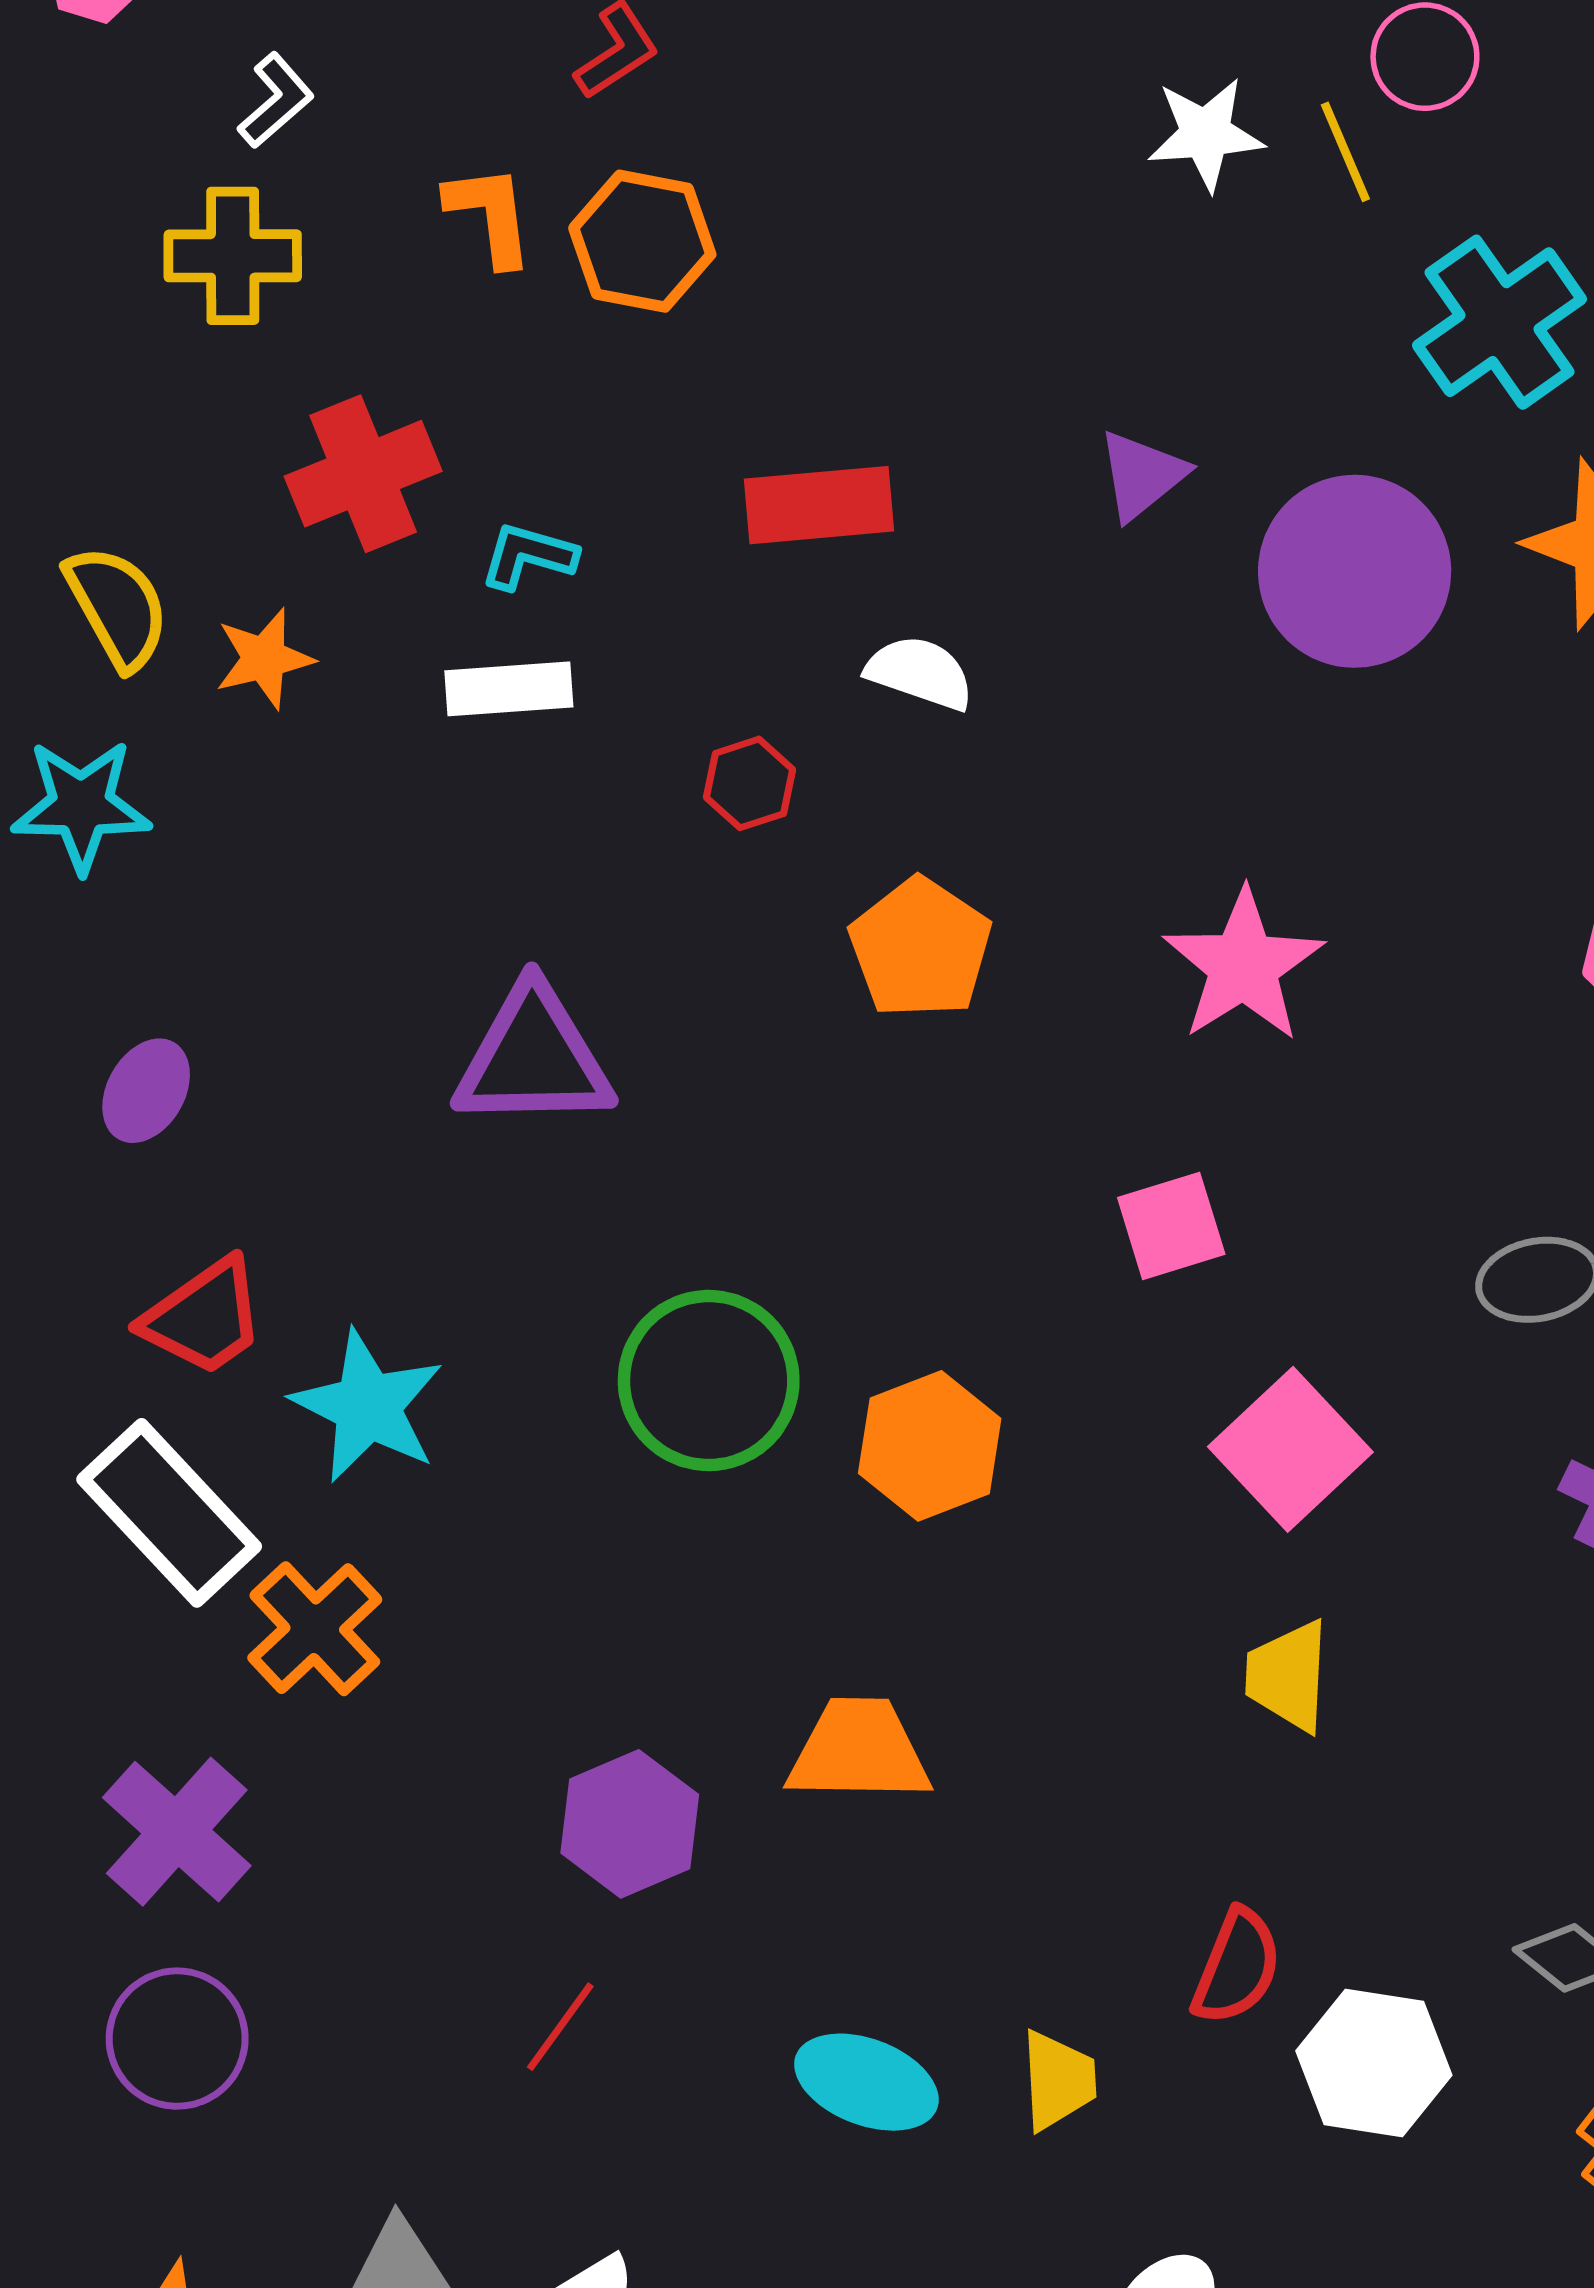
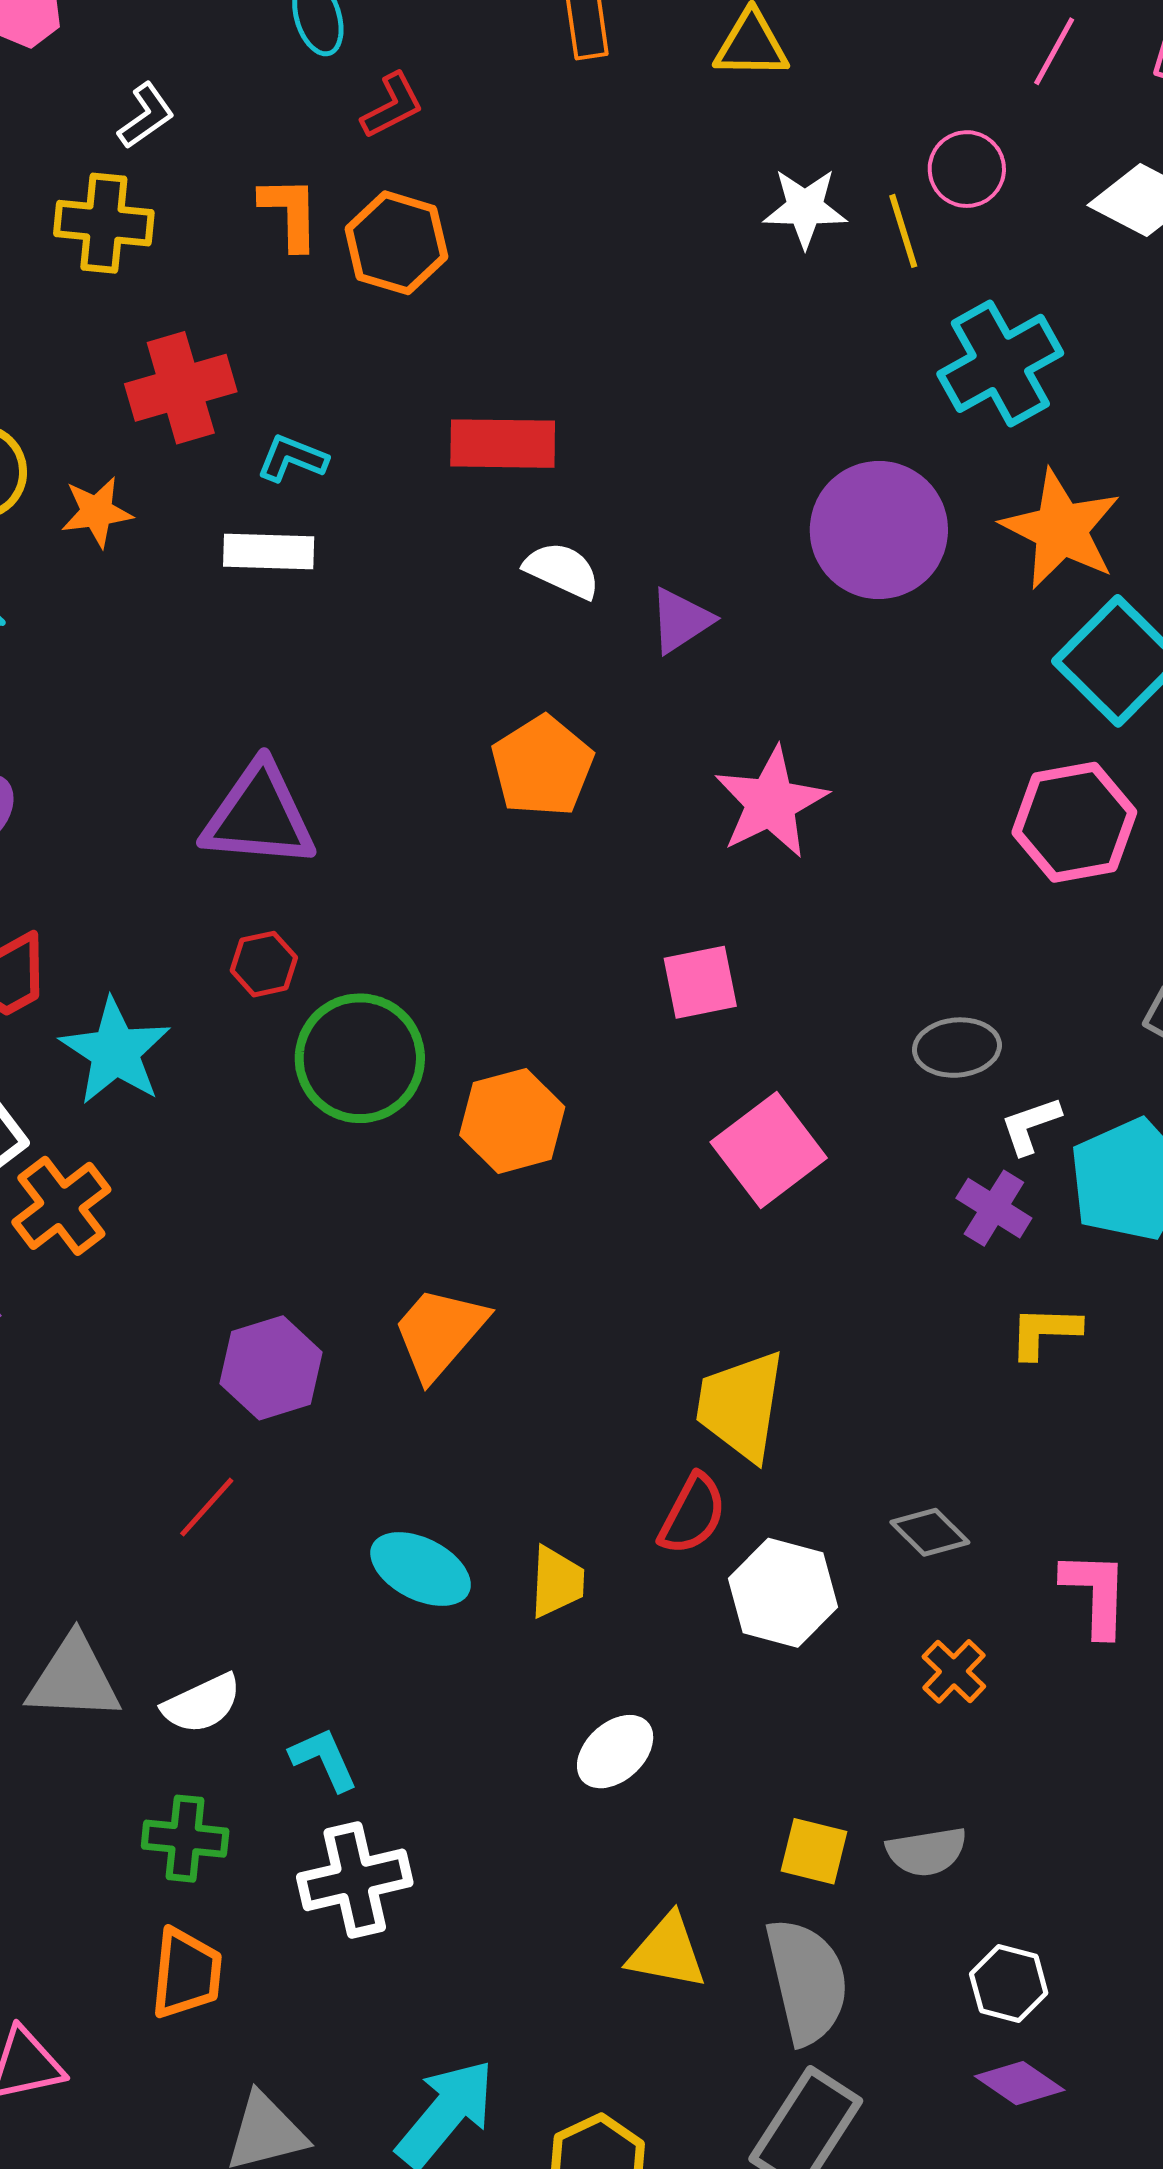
purple triangle: (1142, 475) -> (681, 620), moved
red hexagon: (750, 783) -> (264, 964), moved
yellow trapezoid: (1288, 1676) -> (741, 1406), moved, size x1.4
orange trapezoid: (859, 1751) -> (439, 1333), turned -56

